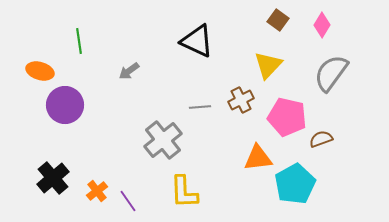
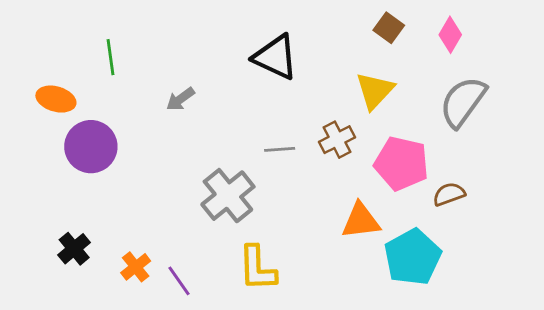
black cross: (53, 178) -> (74, 249), size x0.7

